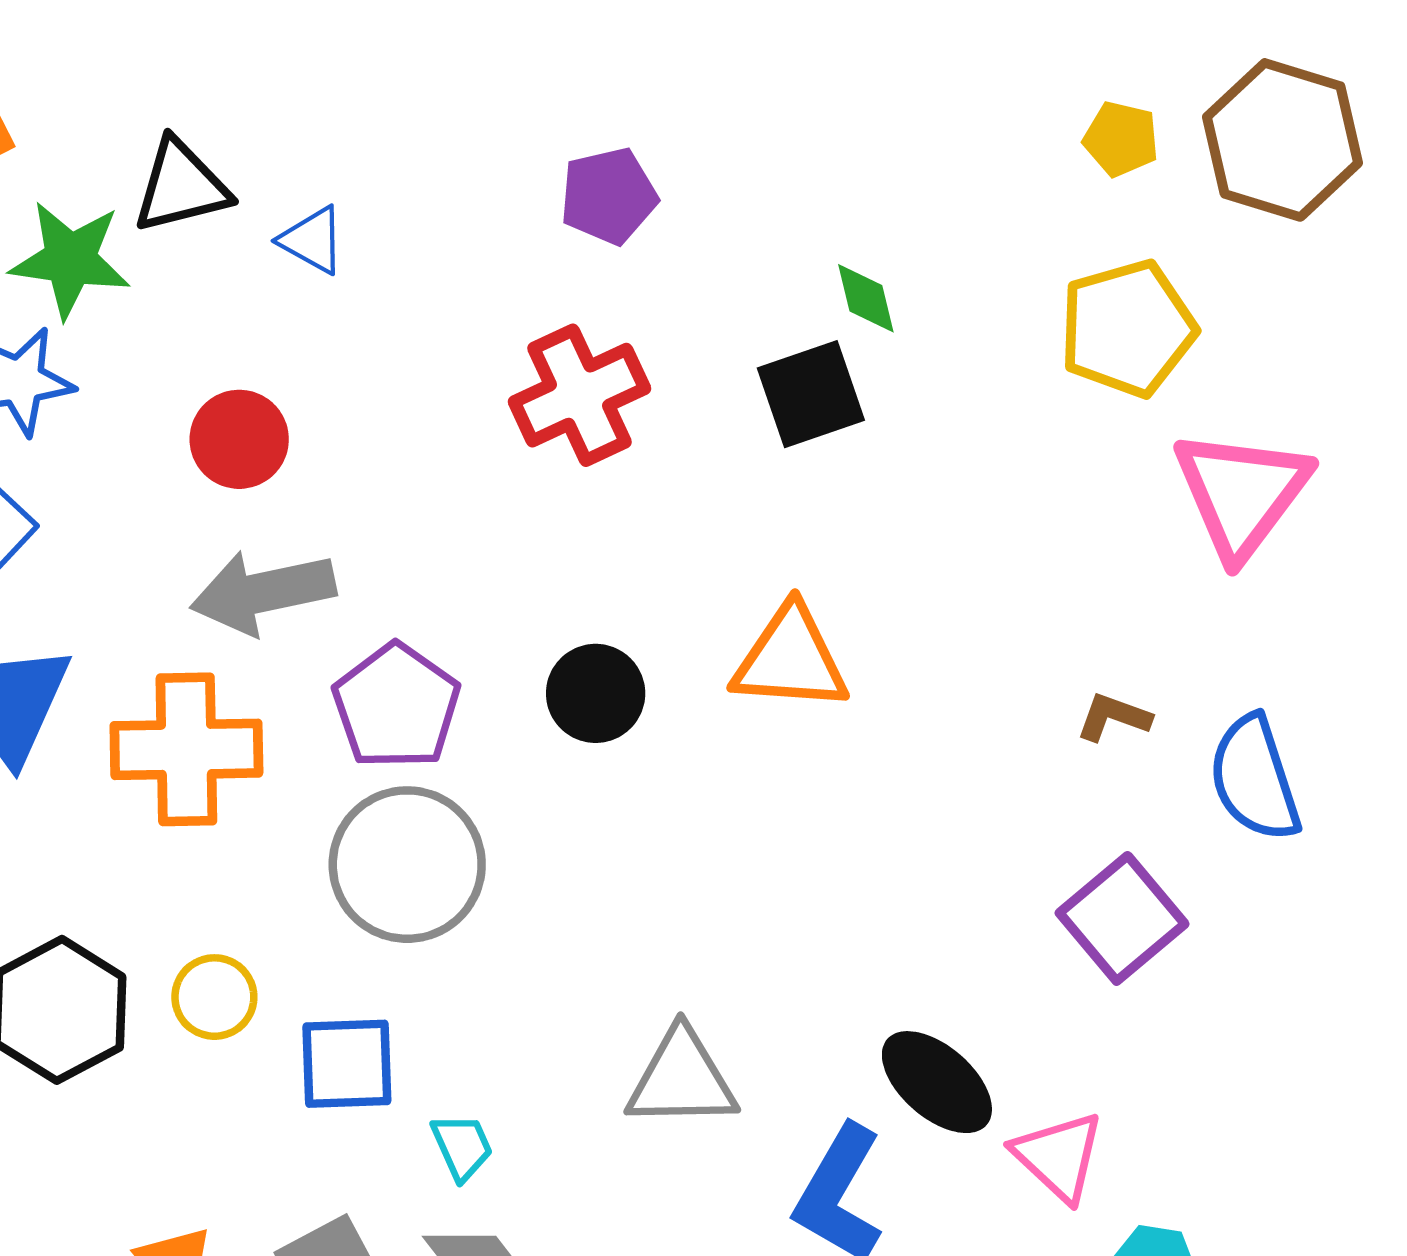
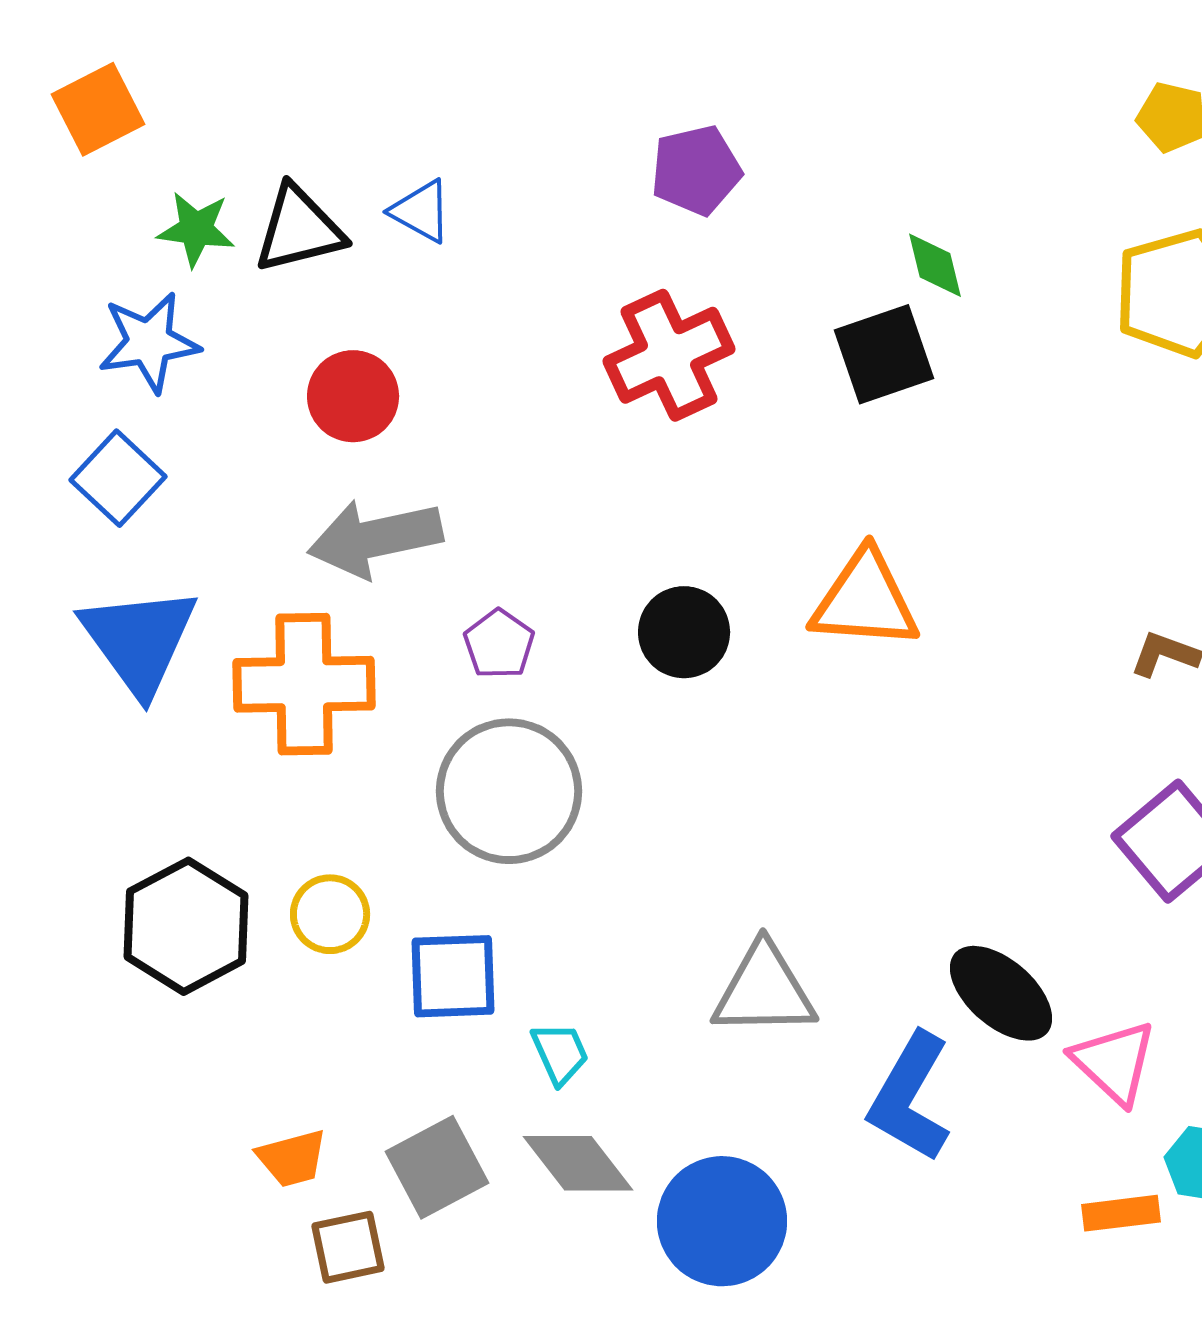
black triangle: (181, 186) -> (299, 229), moved
green star: (70, 259) -> (196, 229), size x0.7
purple pentagon: (396, 706) -> (499, 644), size x0.6

